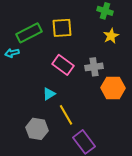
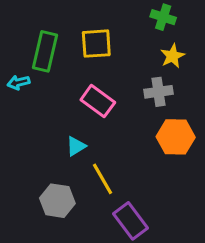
green rectangle: (29, 33) -> (45, 51), turned -50
gray cross: (94, 67) -> (159, 92), moved

